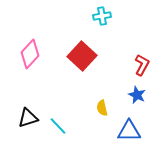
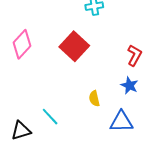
black triangle: (28, 118) -> (21, 131), moved

